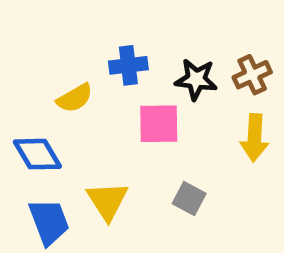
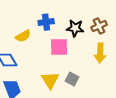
yellow triangle: (107, 201) -> (50, 80), moved

